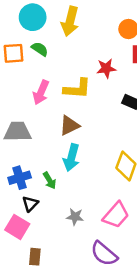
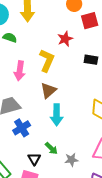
yellow L-shape: (77, 89) -> (47, 60), turned -55
blue cross: (20, 178) -> (22, 128), moved
green arrow: (50, 180) -> (51, 148), moved

